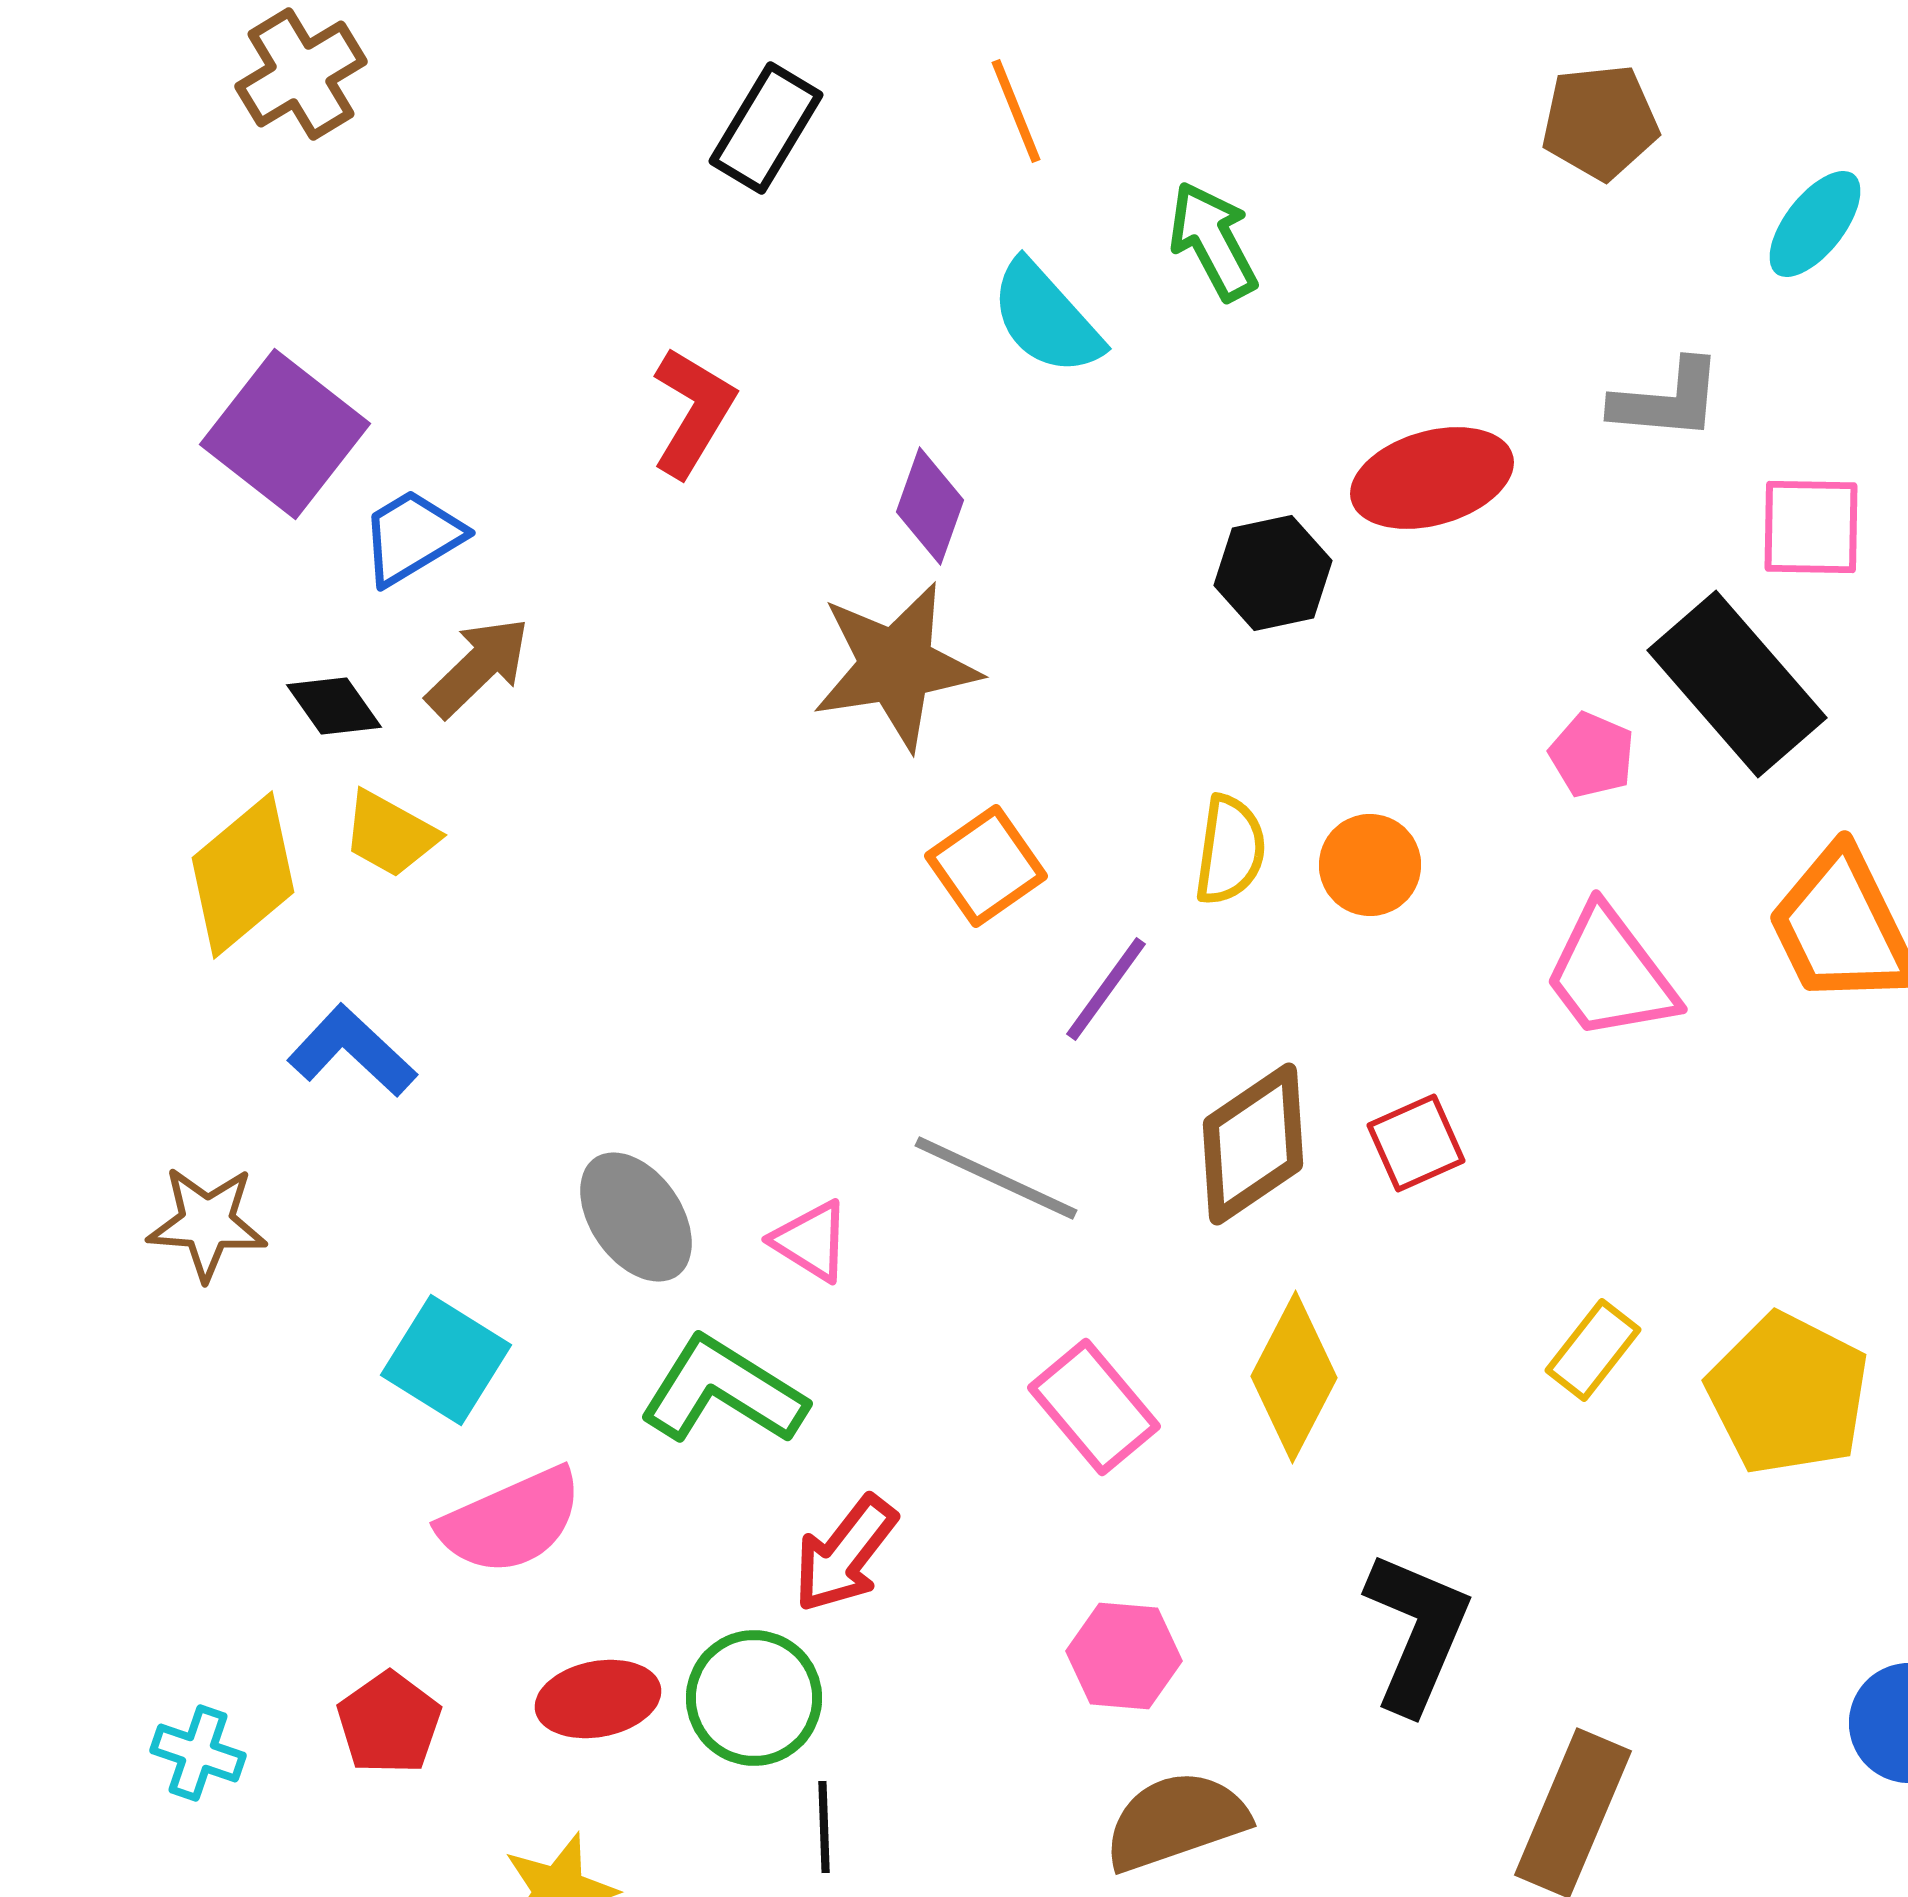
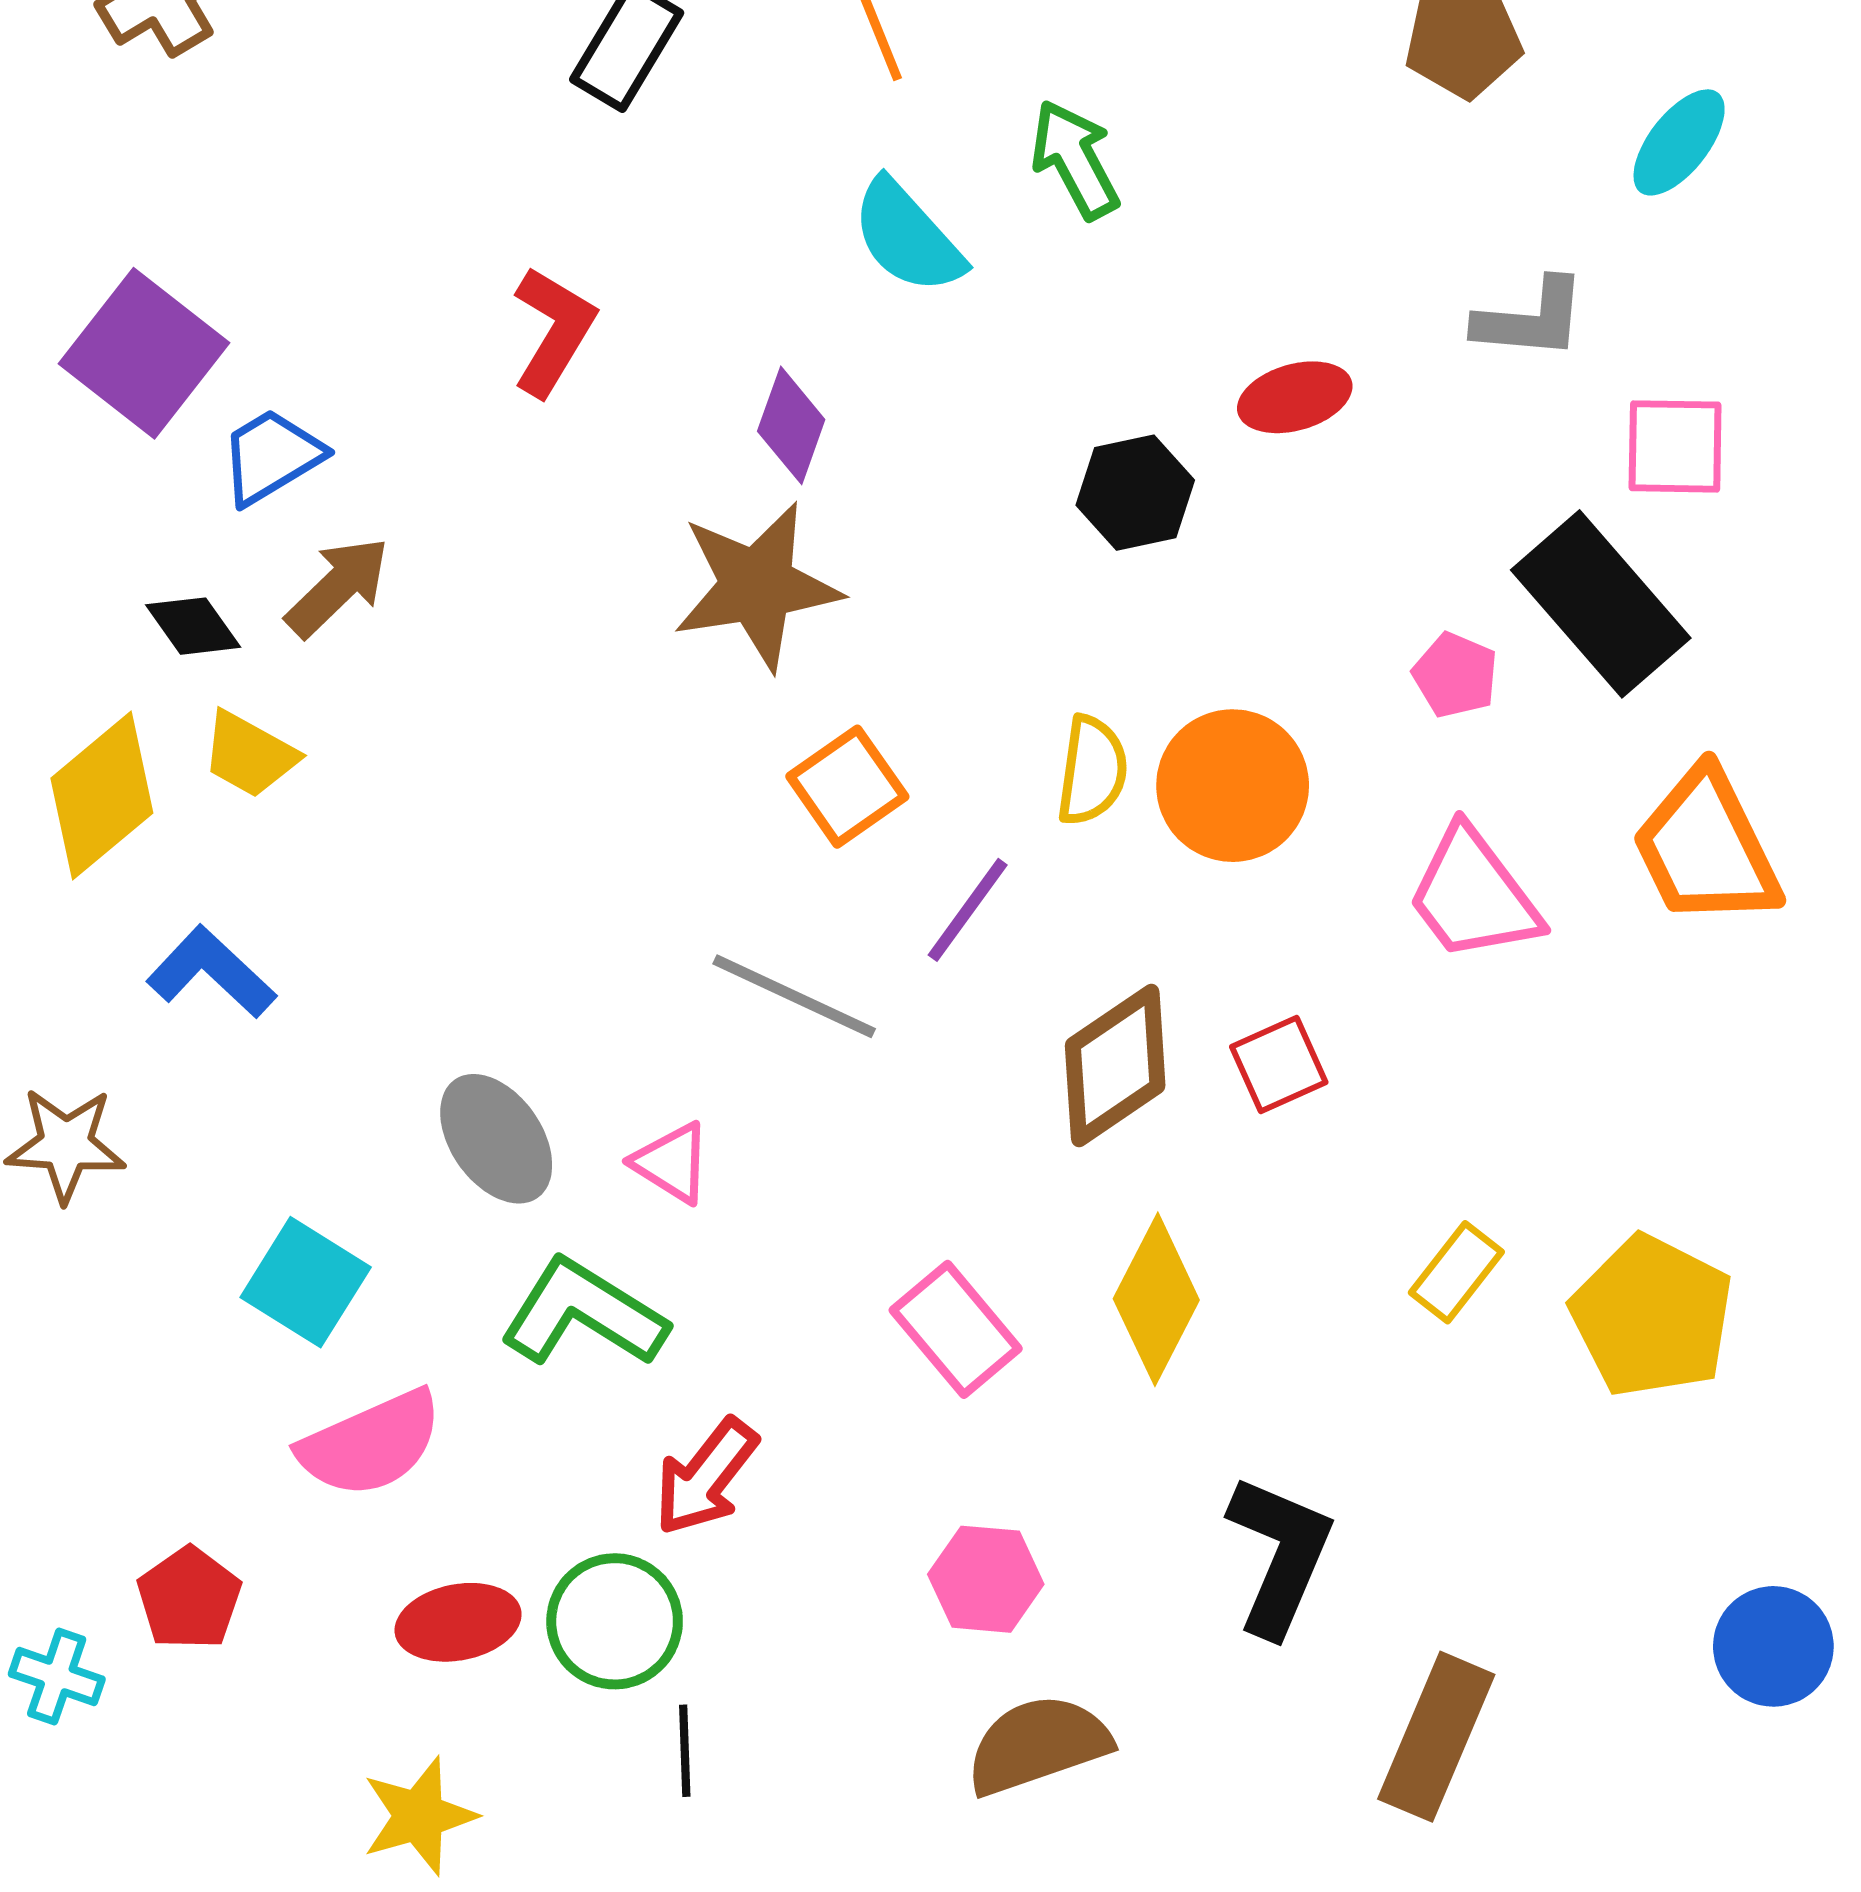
red ellipse: (1432, 478) -> (1295, 397), size x0.7
orange circle: (1370, 865) -> (1233, 786), size x1.5
gray line: (996, 1178) -> (794, 996), moved
red pentagon: (389, 1723) -> (189, 1598), moved

